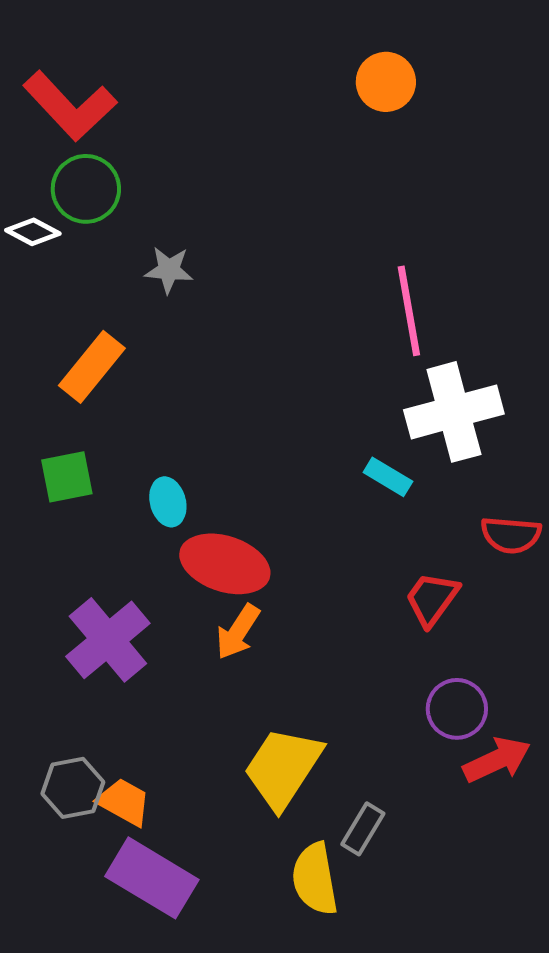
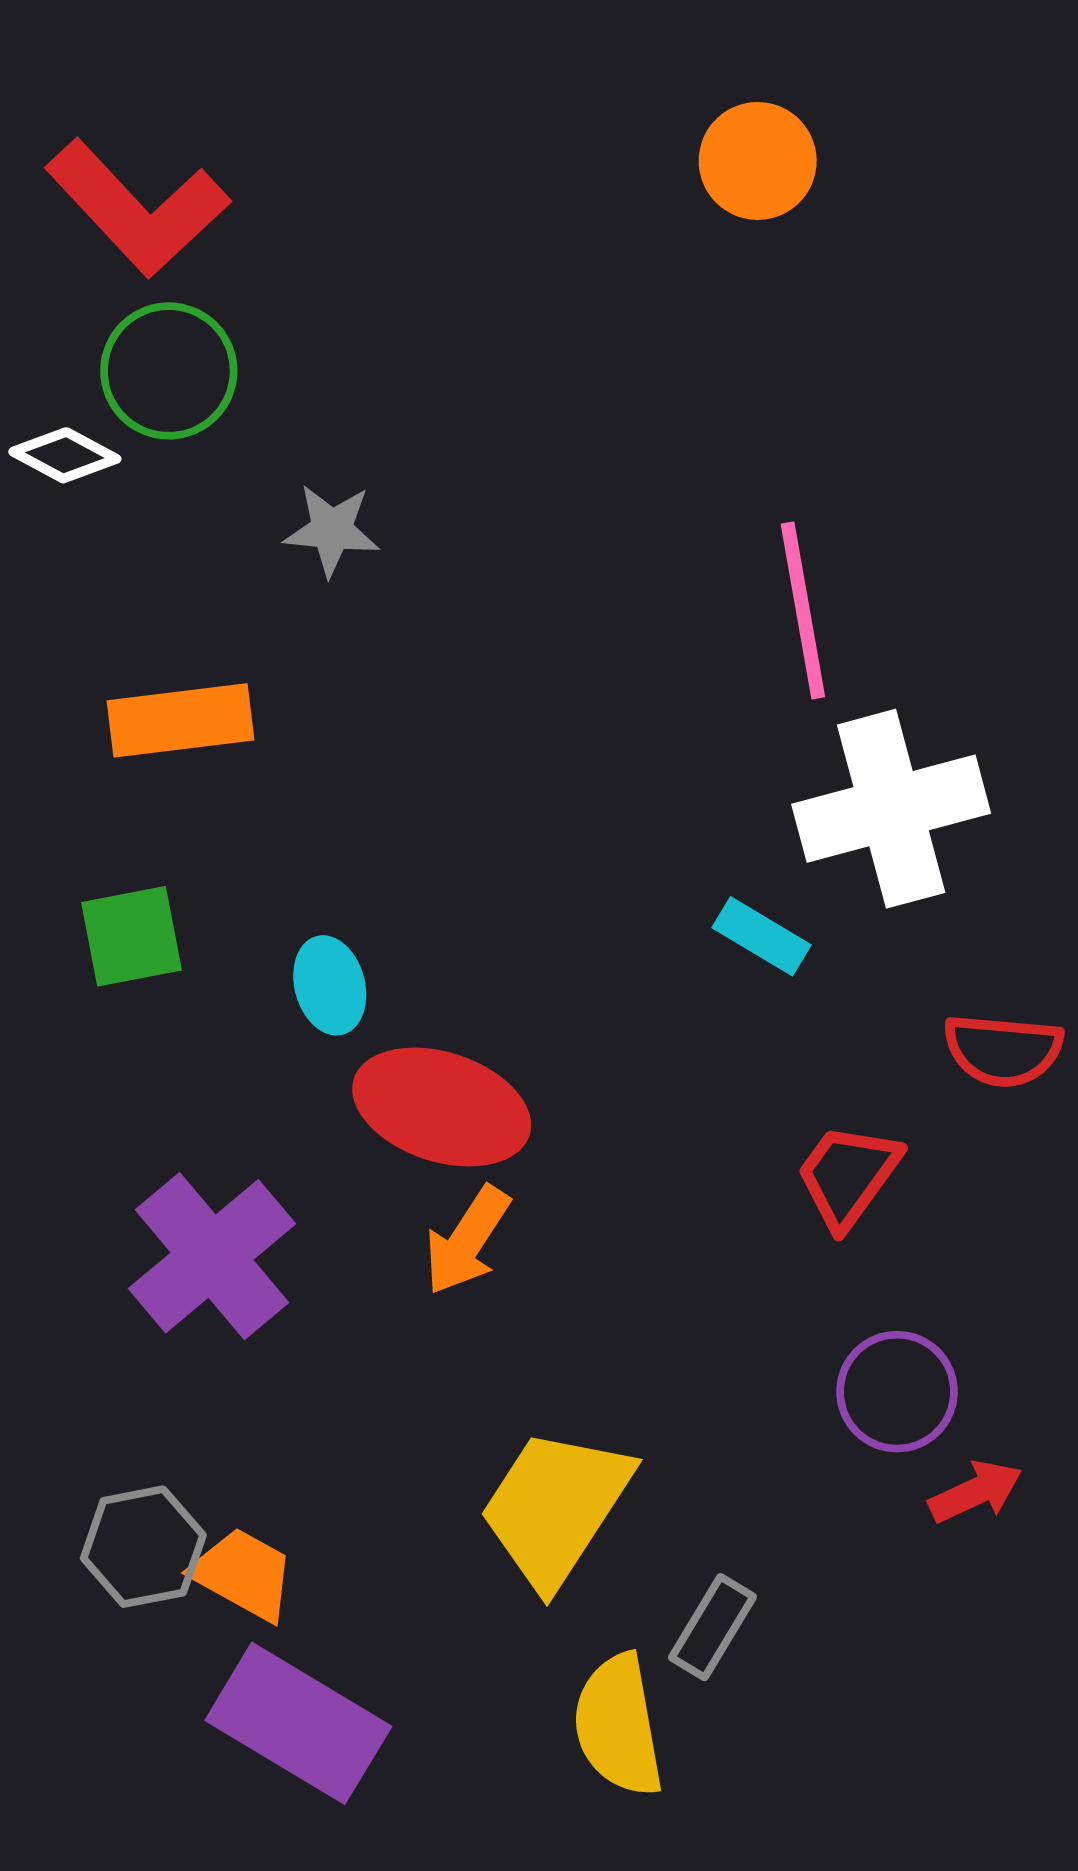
orange rectangle: (92, 367) -> (181, 720), turned 44
red arrow: (497, 760) -> (976, 1492), size x0.7

